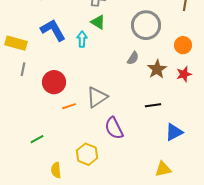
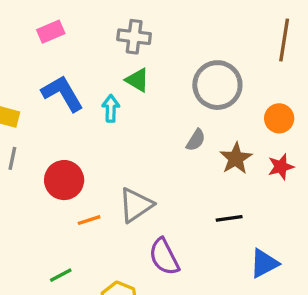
green line: (37, 139) -> (61, 275), moved

